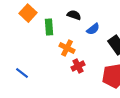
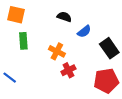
orange square: (28, 13) -> (16, 15), turned -30
green rectangle: (49, 27) -> (23, 41), moved

